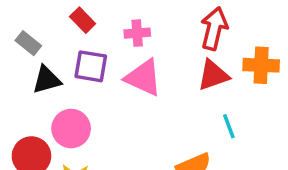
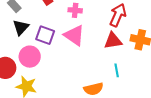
purple square: (91, 66) -> (45, 35), moved
black triangle: (47, 80) -> (21, 27), turned -42

